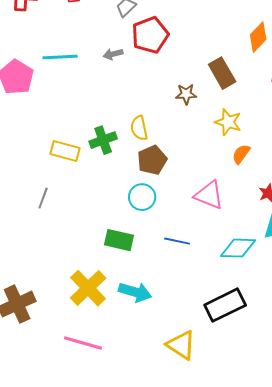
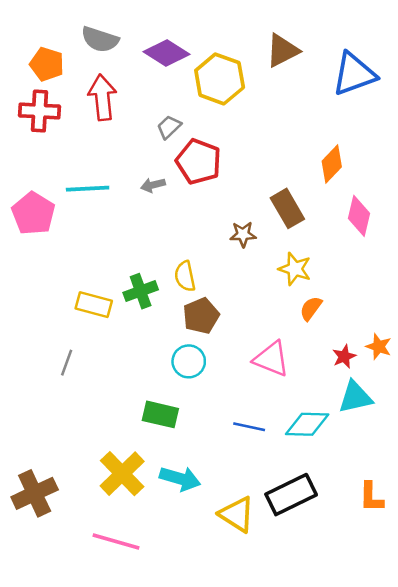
red pentagon: (150, 35) -> (199, 162), turned -30
blue line: (177, 241) -> (249, 427), moved
yellow triangle: (181, 345) -> (237, 514), moved

